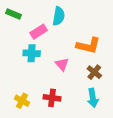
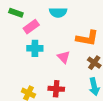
cyan semicircle: (59, 16) -> (58, 12), turned 84
pink rectangle: (39, 32) -> (31, 27), moved

